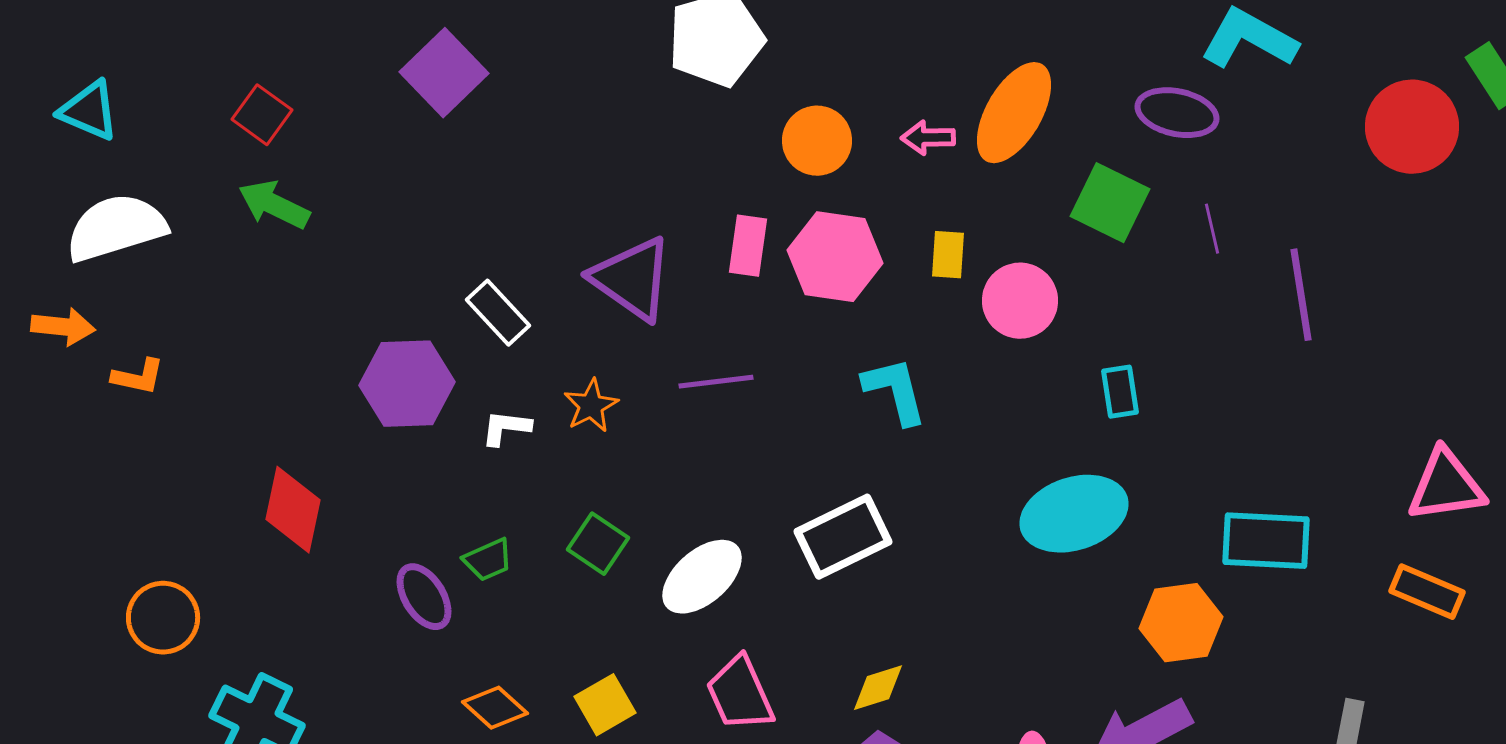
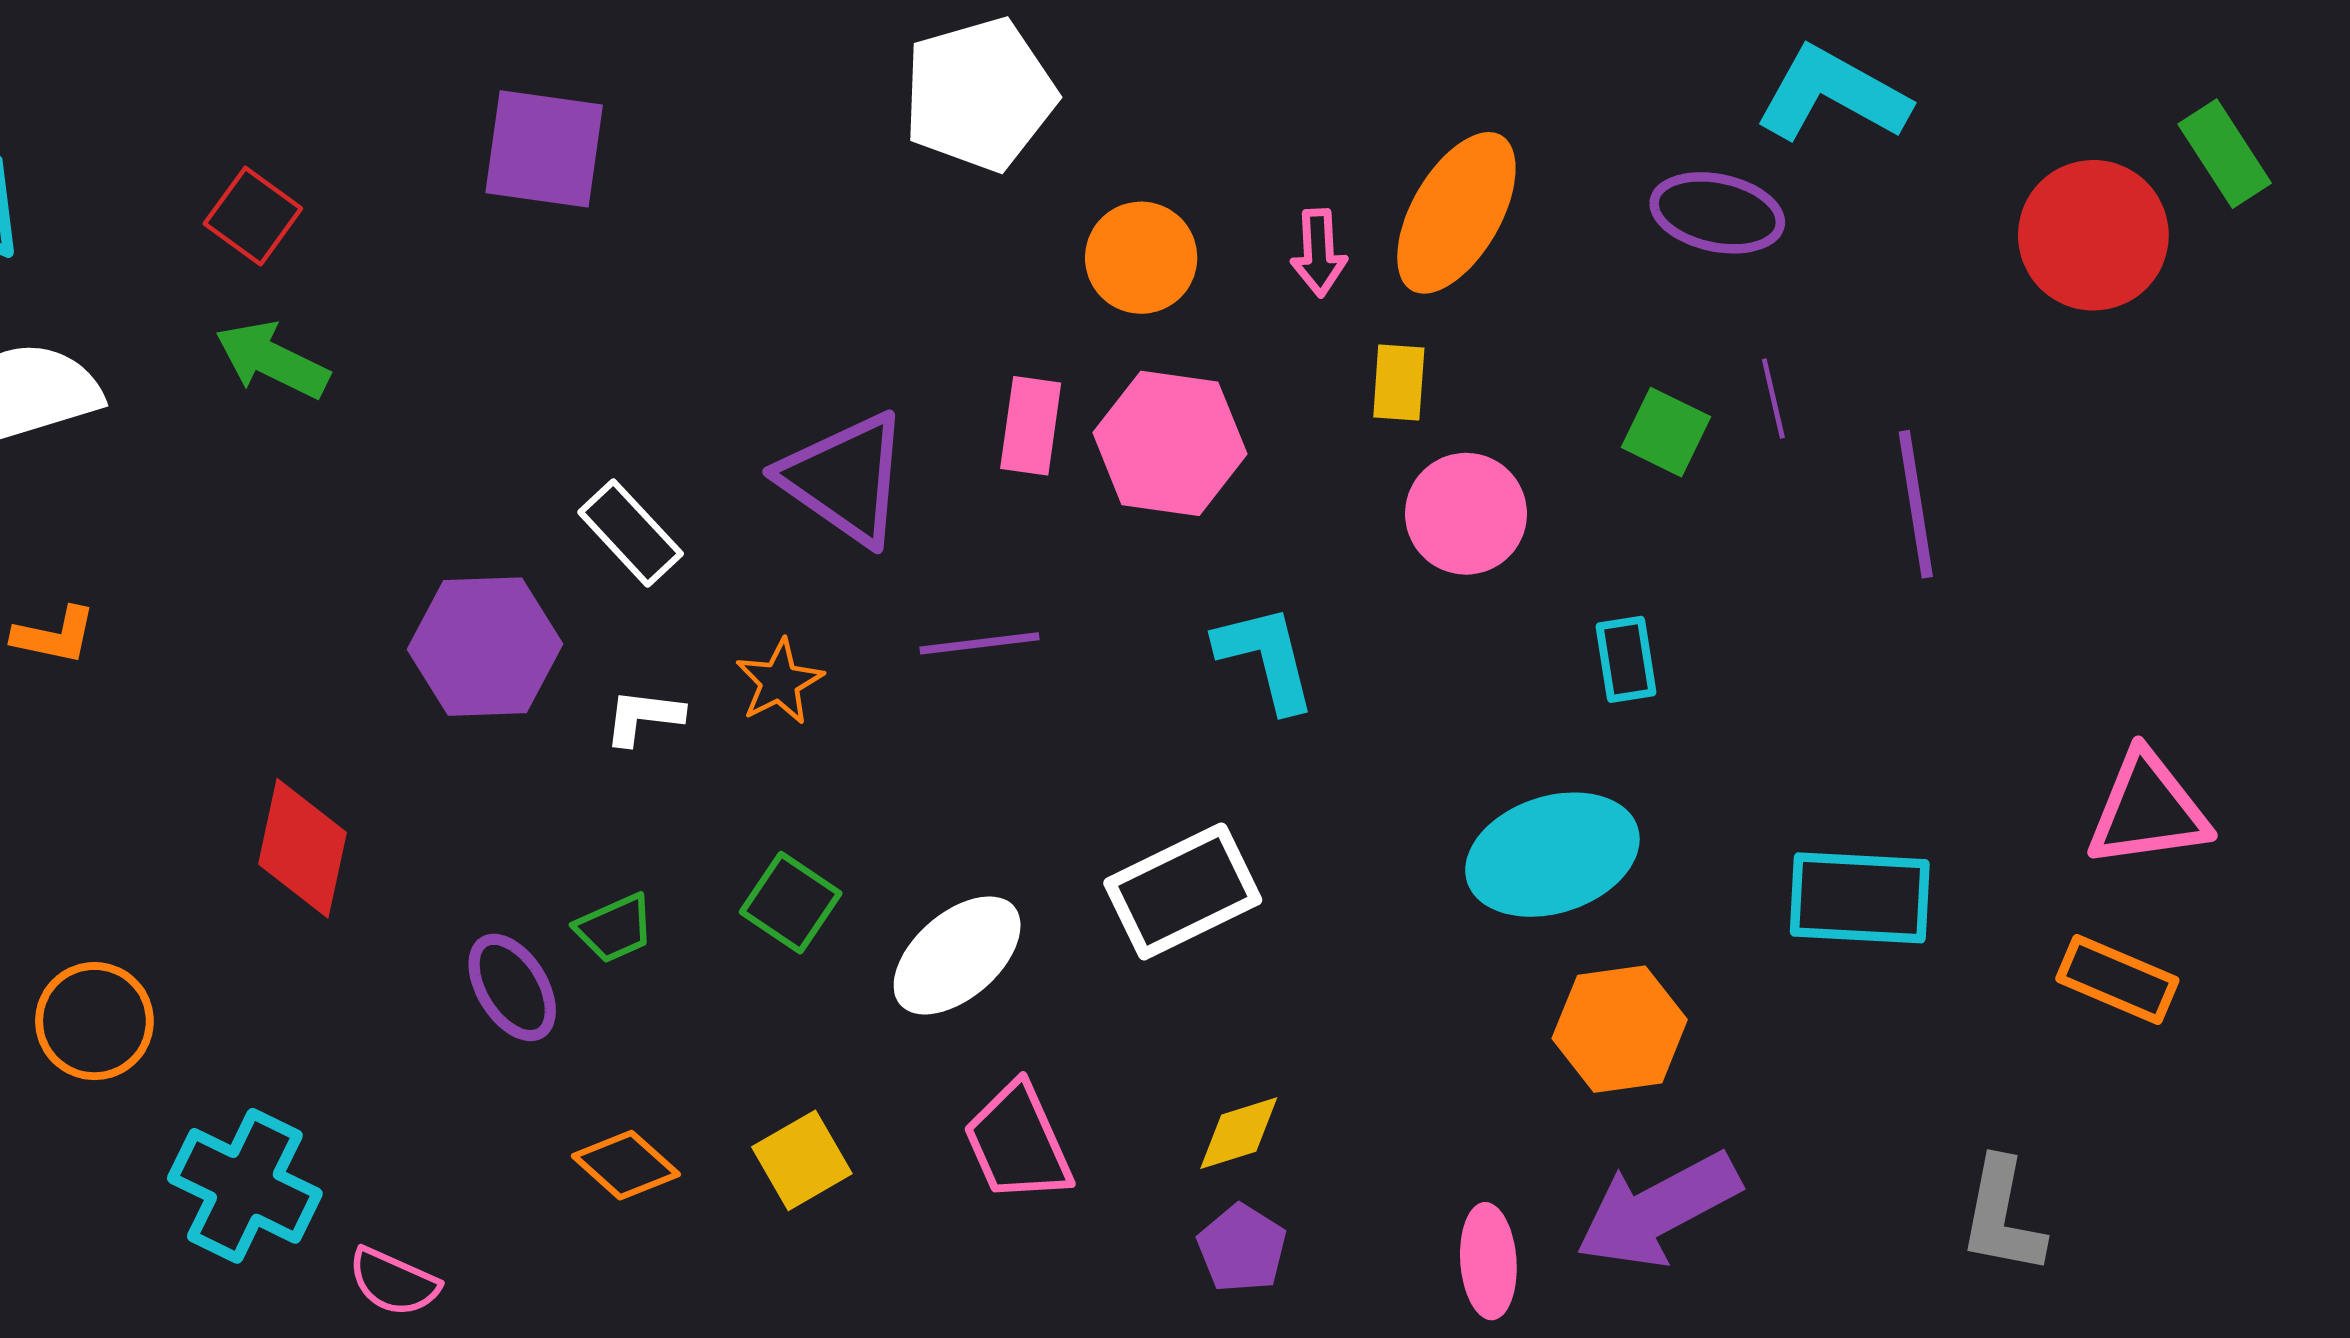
purple square: (444, 73) -> (544, 149), turned -38
pink arrow: (928, 138) -> (1319, 253), turned -92
green square: (1110, 203) -> (1666, 432), moved, size x0.7
yellow rectangle: (948, 255) -> (1399, 382), moved
orange hexagon: (1181, 623) -> (1620, 1029), moved

